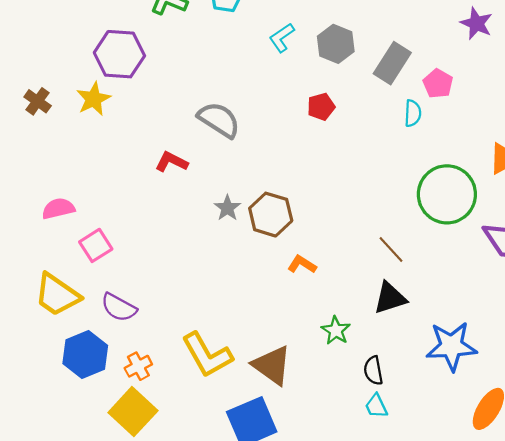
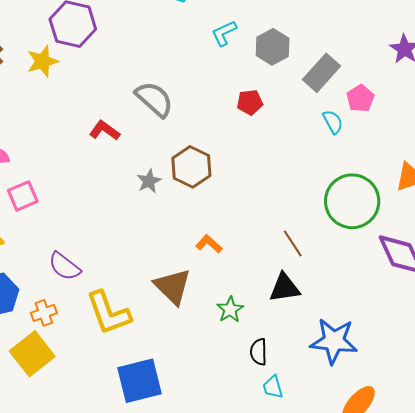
cyan semicircle: (413, 113) -> (333, 122), turned -40
brown hexagon: (271, 215) -> (191, 167), moved
purple semicircle: (119, 307) -> (64, 266), moved
brown triangle: (272, 365) -> (173, 286), moved
cyan trapezoid: (376, 406) -> (273, 387), moved

